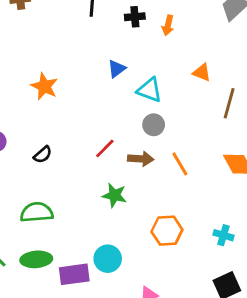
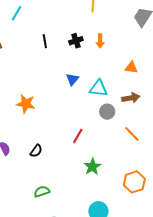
brown arrow: (141, 159) -> (131, 98), moved
green star: (114, 195) -> (92, 167), turned -30
green semicircle: (37, 212) -> (42, 191), size x0.7

